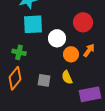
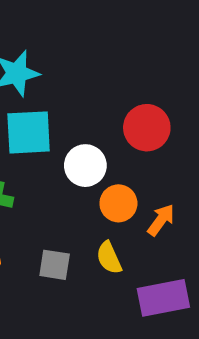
orange arrow: (89, 50) -> (161, 220), moved

